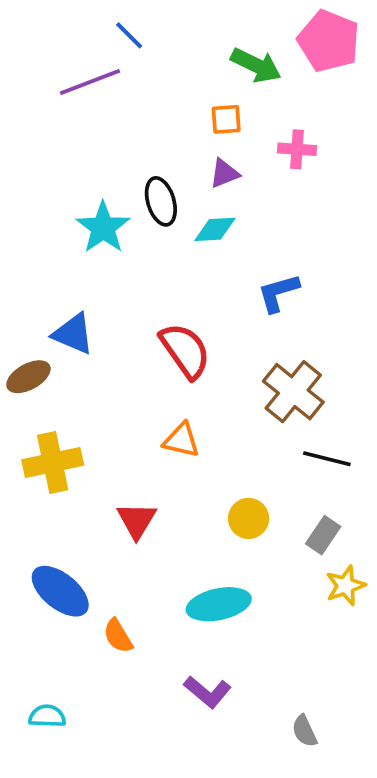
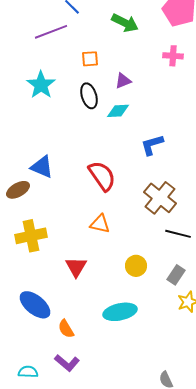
green arrow: (256, 65) -> (125, 23), moved
orange square: (226, 119) -> (90, 59), moved
pink cross: (297, 149) -> (173, 56), moved
cyan star: (103, 228) -> (41, 85), moved
purple L-shape: (208, 692) -> (67, 363), moved

